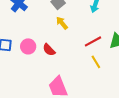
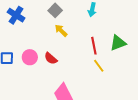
red line: (93, 41) -> (94, 46), turned -66

